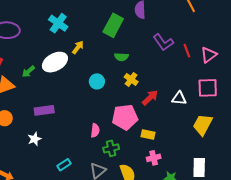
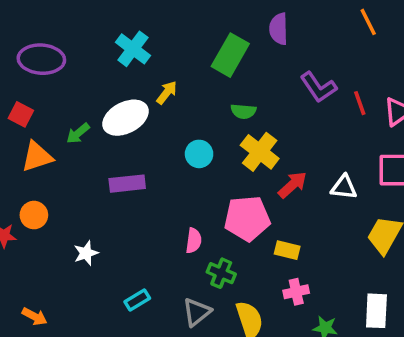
yellow cross: (131, 79) -> (260, 152), size x1.5
purple rectangle: (44, 110) -> (127, 184), moved
green cross: (111, 148) -> (221, 273), turned 35

